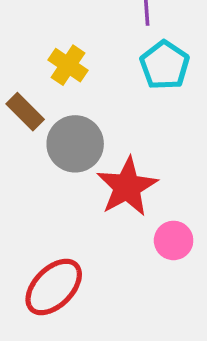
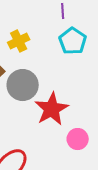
yellow cross: (68, 65) -> (19, 41), turned 30

